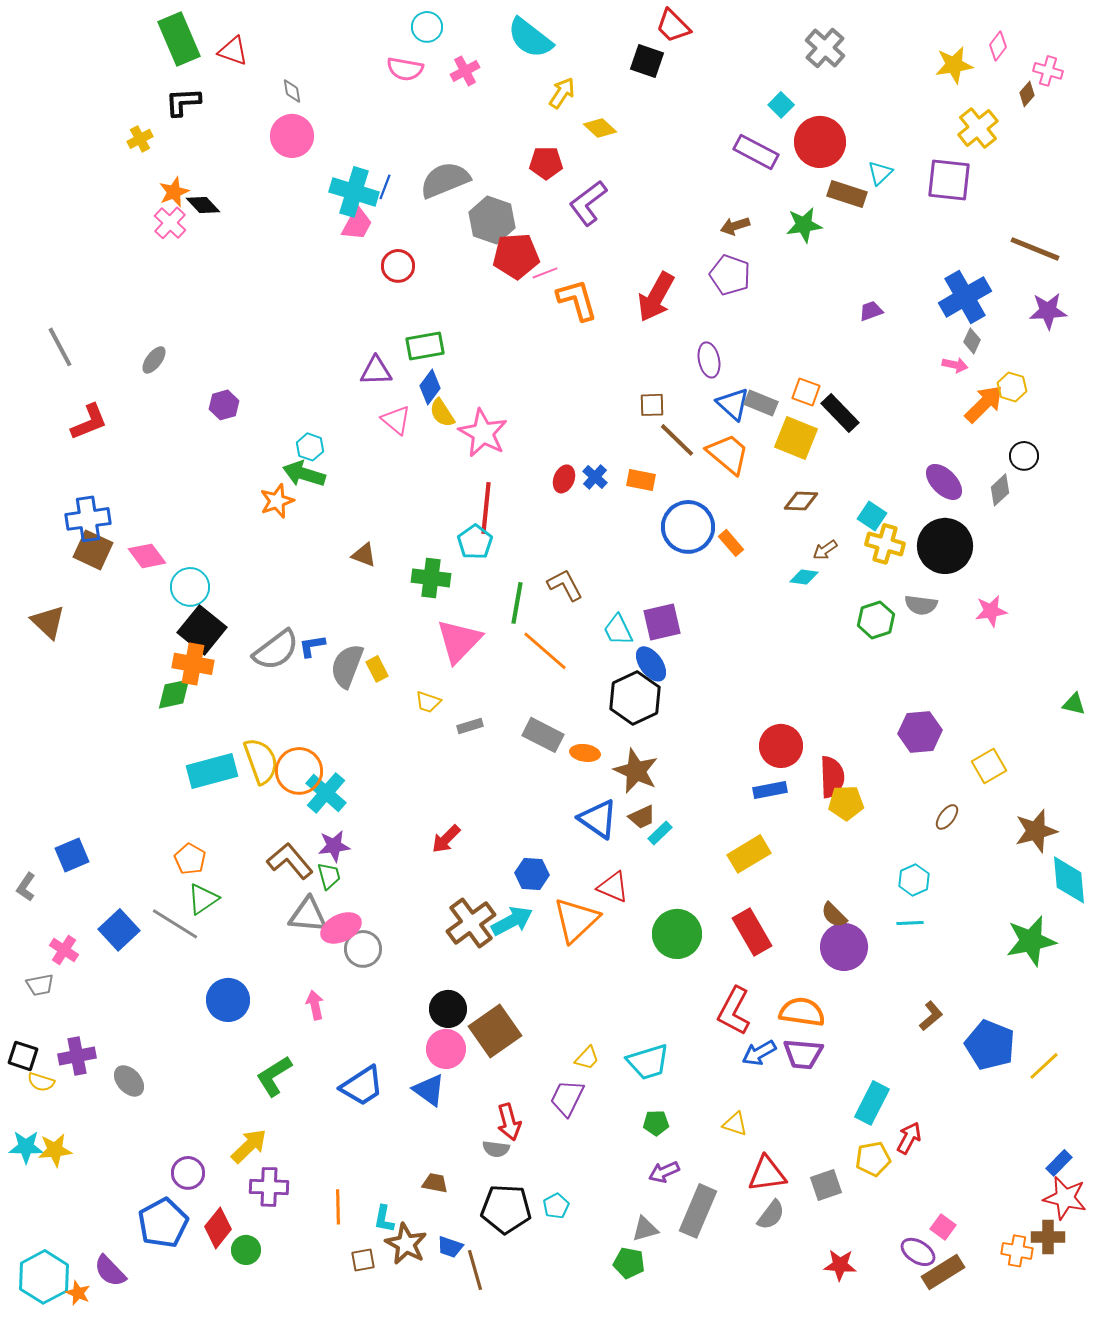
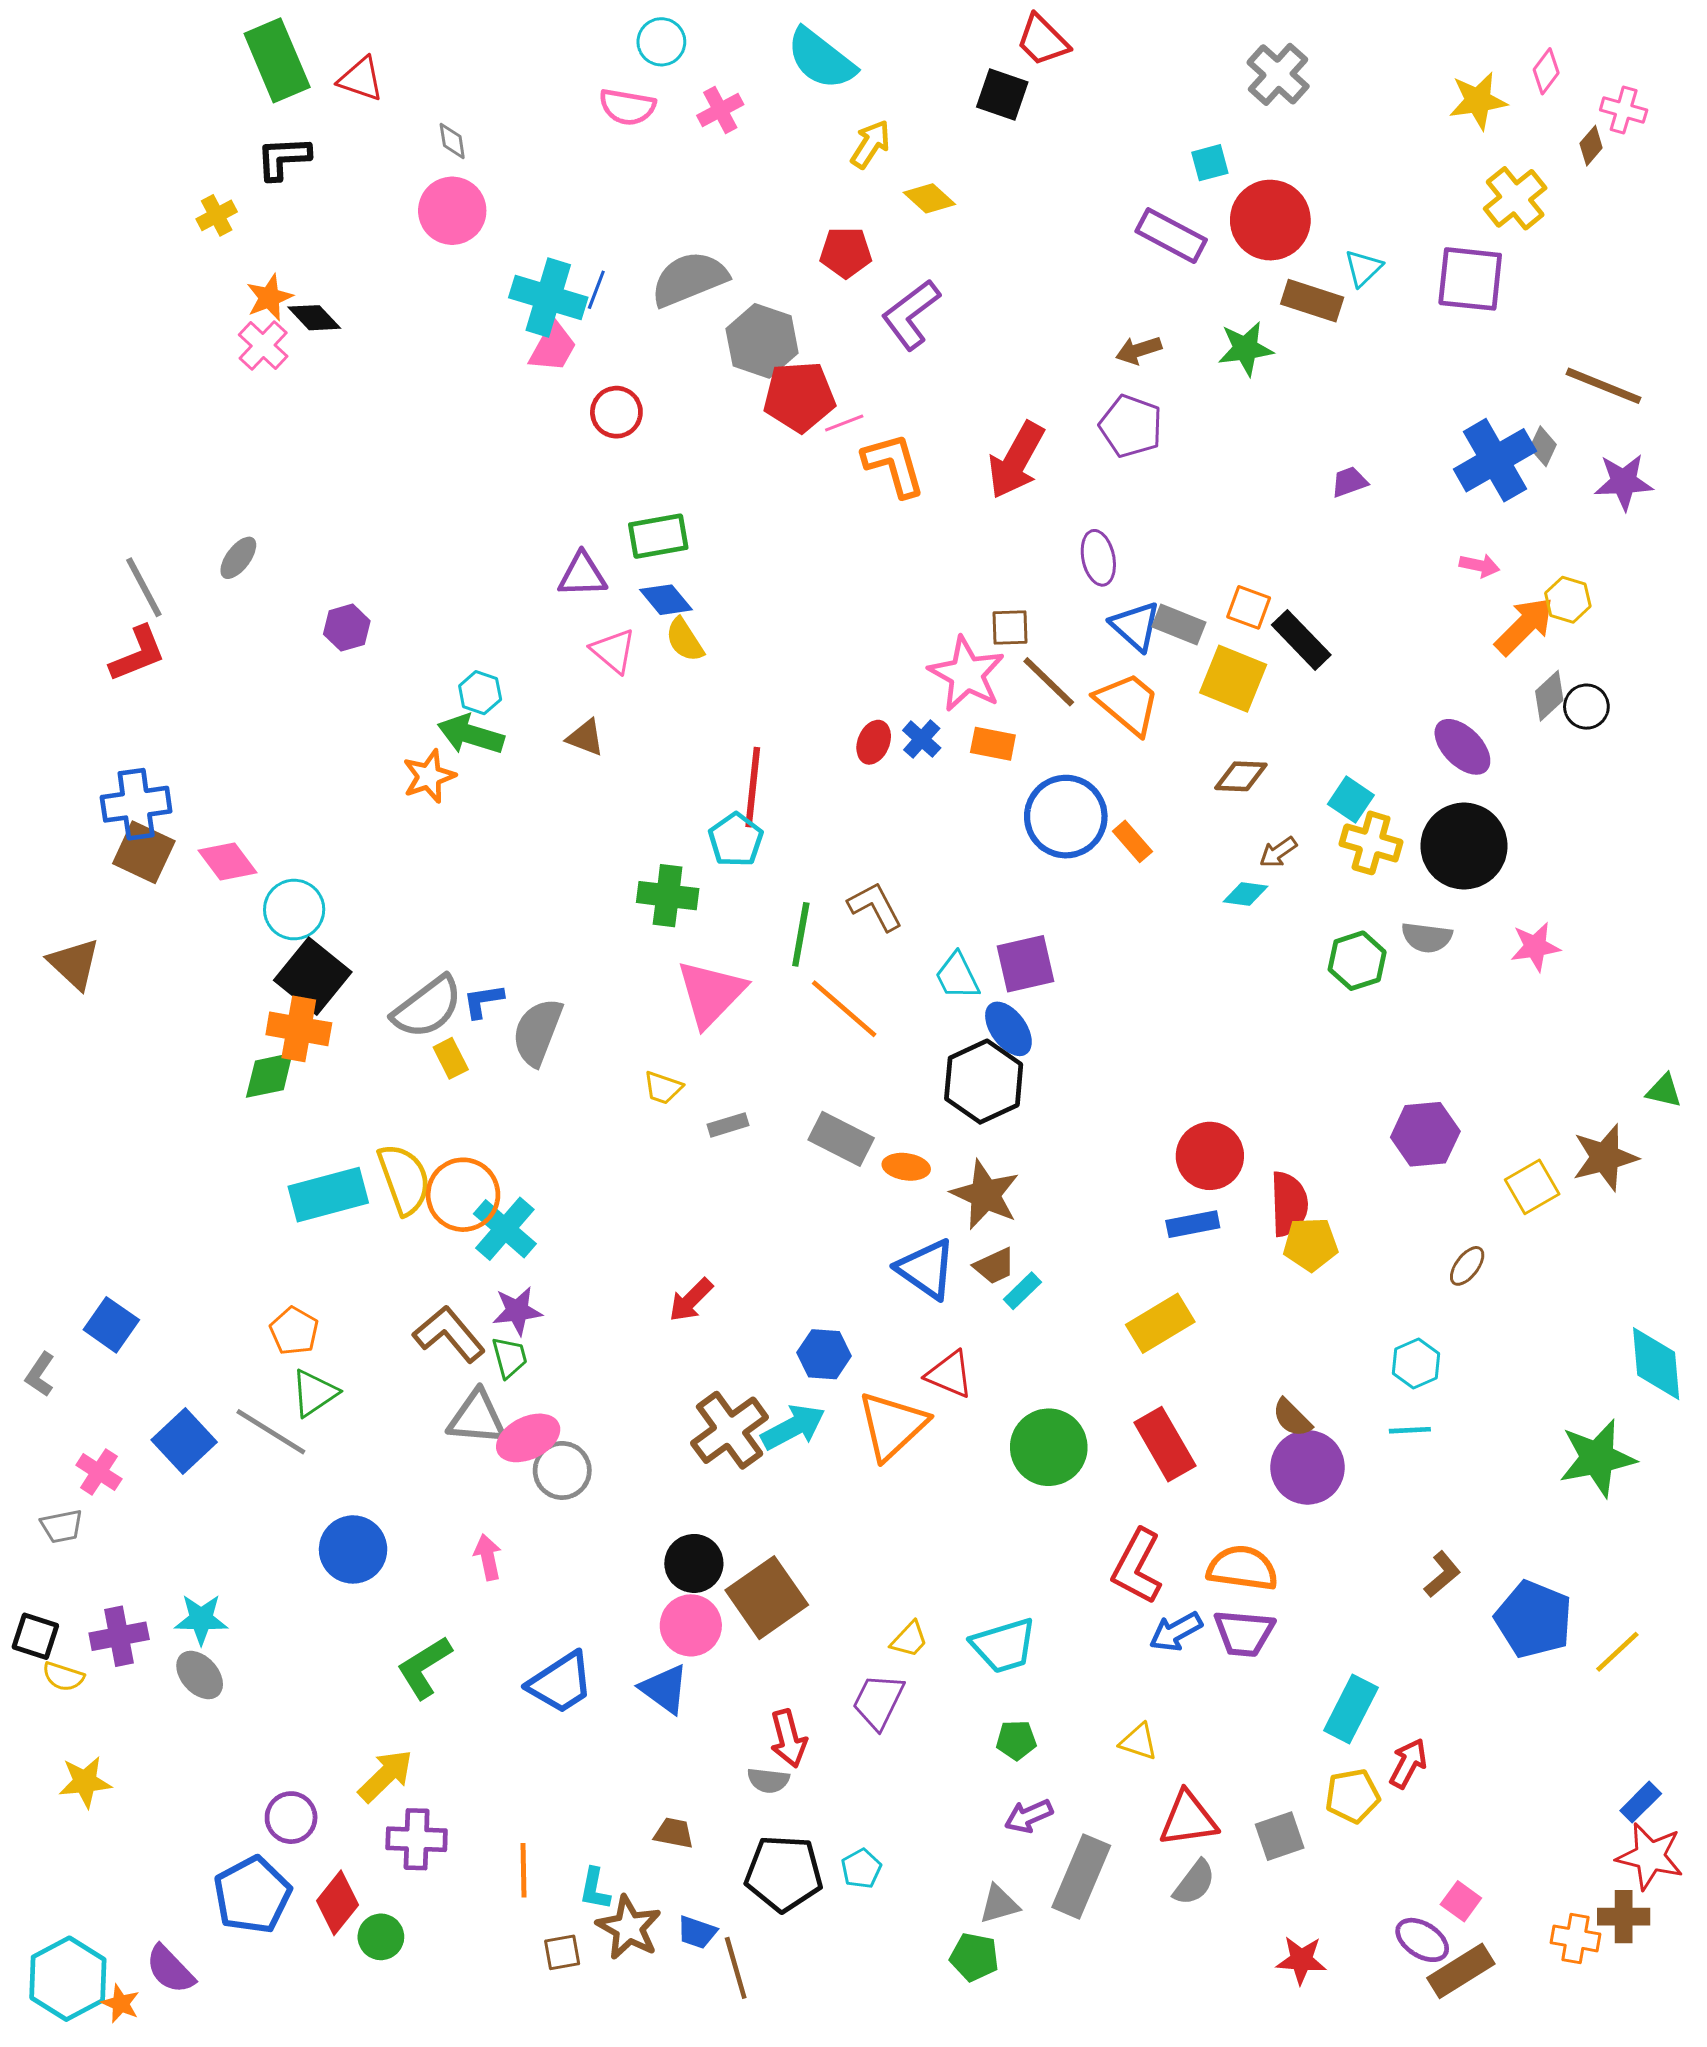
cyan square: (781, 105) -> (1210, 163), turned 30
gray diamond: (972, 341) -> (1543, 446), moved
gray line: (60, 347) -> (144, 587), moved
blue diamond: (430, 387) -> (666, 600), turned -76
pink star: (483, 433) -> (967, 674), moved
gray diamond: (1000, 490) -> (1549, 696), moved
brown triangle: (364, 555) -> (585, 738), moved
yellow rectangle: (377, 669) -> (451, 1058), moved
brown star: (1036, 831) -> (1605, 1157), moved
blue square: (72, 855) -> (111, 1325), turned -32
cyan star: (26, 1147) -> (201, 1619), moved

